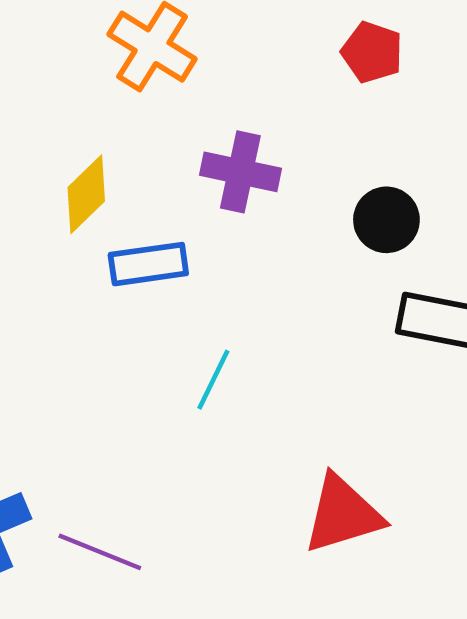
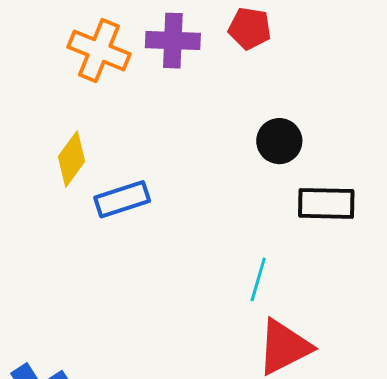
purple cross: (240, 172) -> (173, 41), moved
cyan line: (213, 380) -> (258, 279), moved

